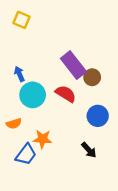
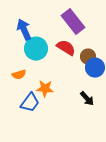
blue arrow: (19, 74) -> (24, 30), size x1.5
brown circle: (92, 77) -> (88, 57), moved

